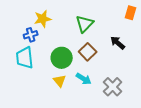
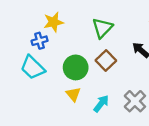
cyan trapezoid: (25, 58) -> (33, 67), turned -40
cyan arrow: (84, 79) -> (101, 104), moved, turned -84

